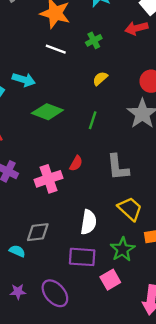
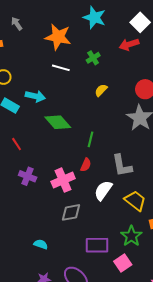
green diamond: (47, 112) -> (58, 122), turned 32
green line: (93, 120) -> (90, 139), moved
white semicircle: (89, 222) -> (103, 190), moved, turned -150
gray diamond: (38, 232) -> (71, 212), moved

